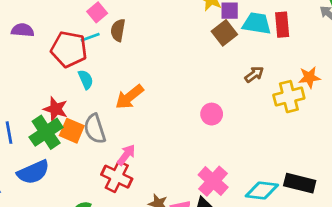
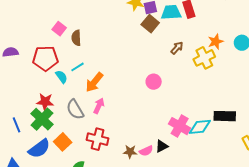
cyan line: (90, 37) -> (77, 67), moved
orange square: (72, 131) -> (63, 142), moved, turned 36
pink arrow: (126, 155) -> (99, 106), moved
pink cross: (213, 181) -> (180, 126), moved

